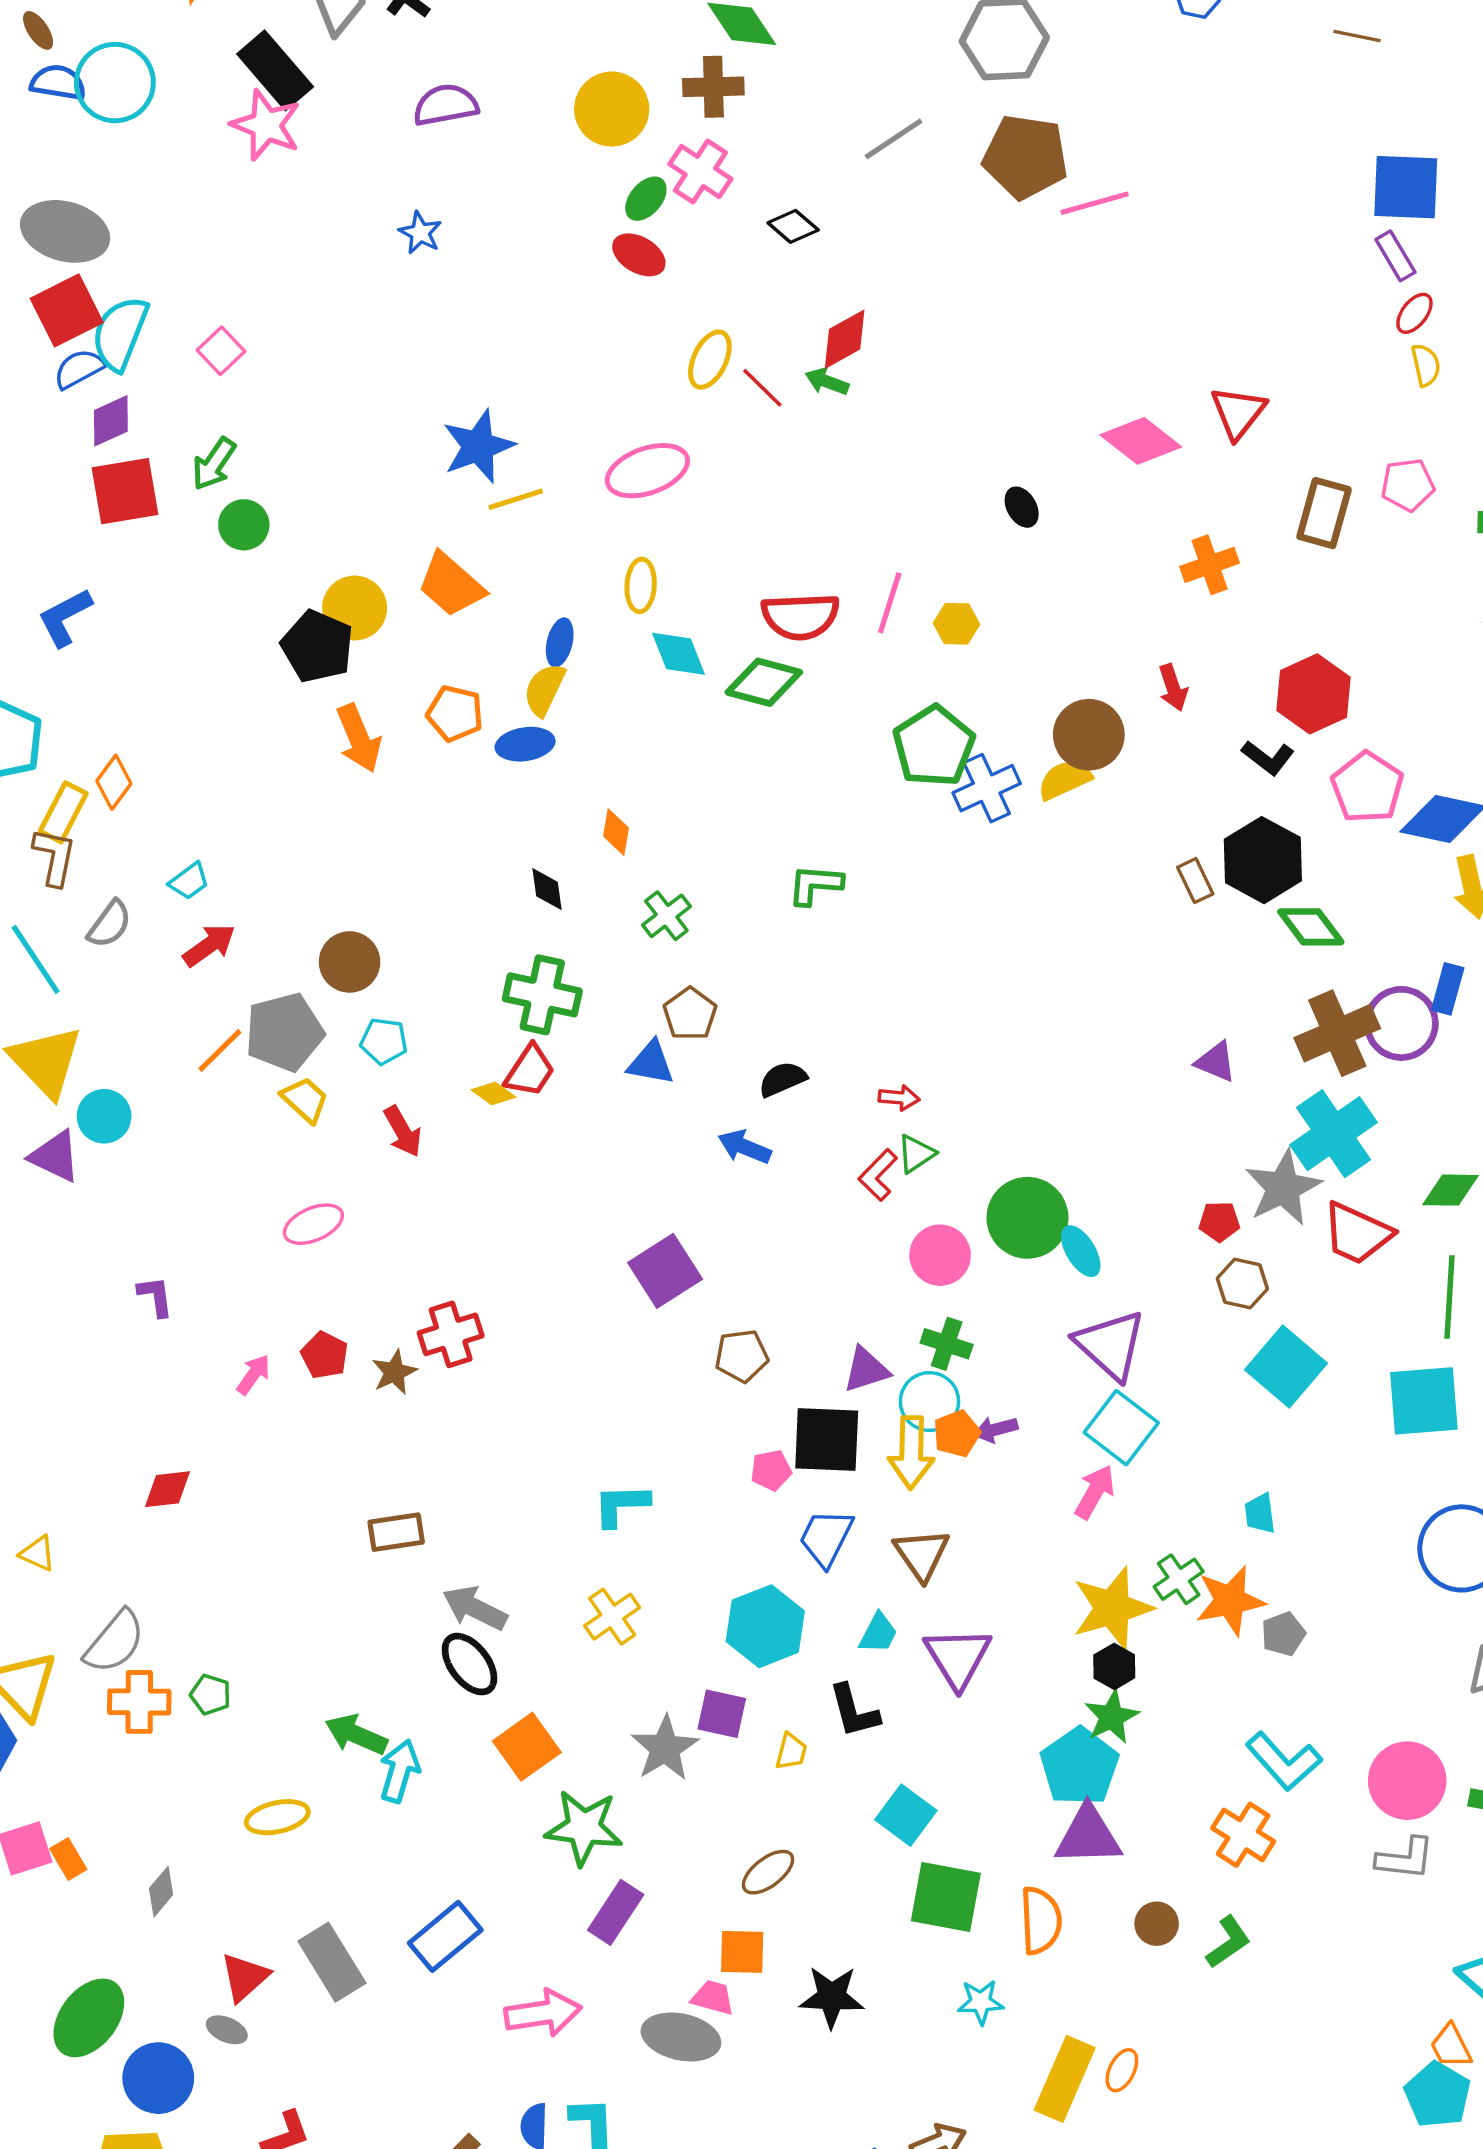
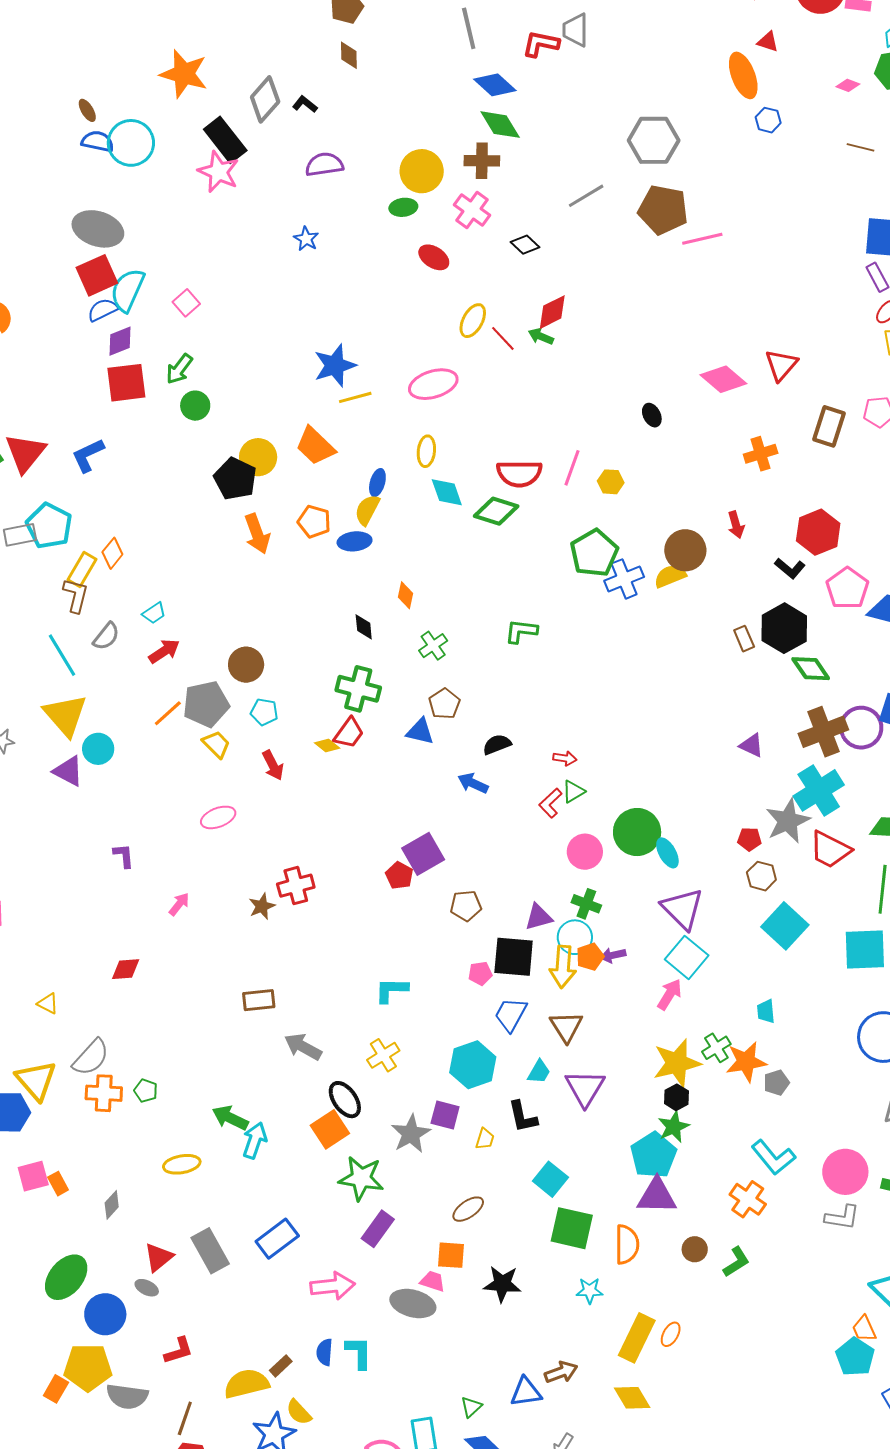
green ellipse: (646, 199) -> (403, 207), moved, turned 40
red pentagon: (325, 1355) -> (399, 876), moved
black ellipse: (470, 1664) -> (345, 1100), moved

